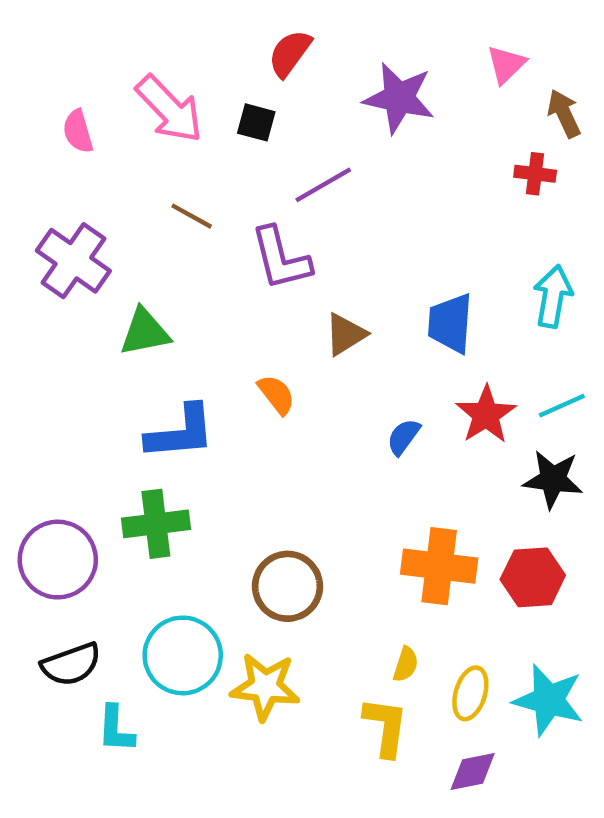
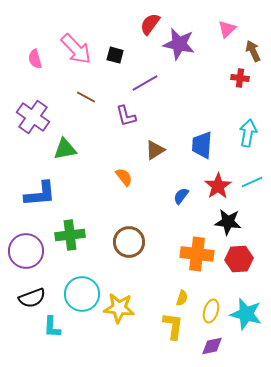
red semicircle: (290, 53) -> (150, 24), moved
purple L-shape: (281, 258) -> (126, 116), size x0.7
blue L-shape: (180, 432) -> (40, 194), moved
black star: (553, 479) -> (228, 222), moved
brown circle: (288, 586) -> (129, 242), moved

